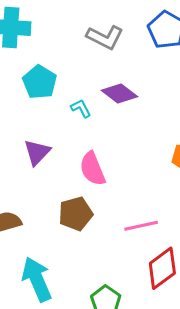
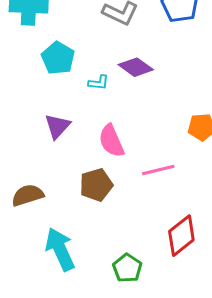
cyan L-shape: (81, 108) -> (99, 83), turned 125
pink line: (141, 226) -> (158, 170), moved

